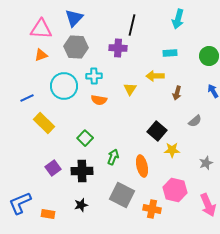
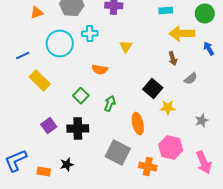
yellow arrow: (155, 76) -> (182, 34), moved, size x1.4
brown arrow: (177, 93) -> (173, 58), moved, turned -32
orange semicircle: (99, 100) -> (100, 70), moved
green arrow: (113, 157) -> (110, 104), moved
black star: (81, 205) -> (67, 164), moved

